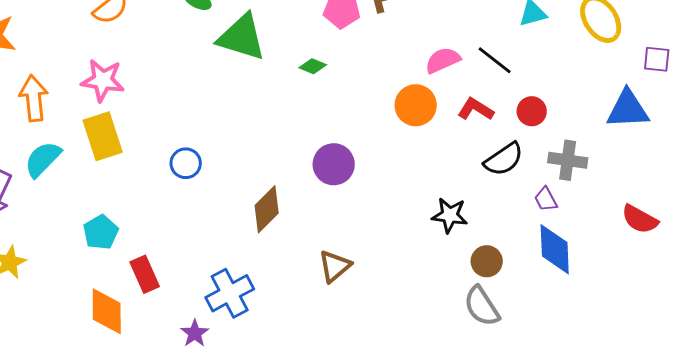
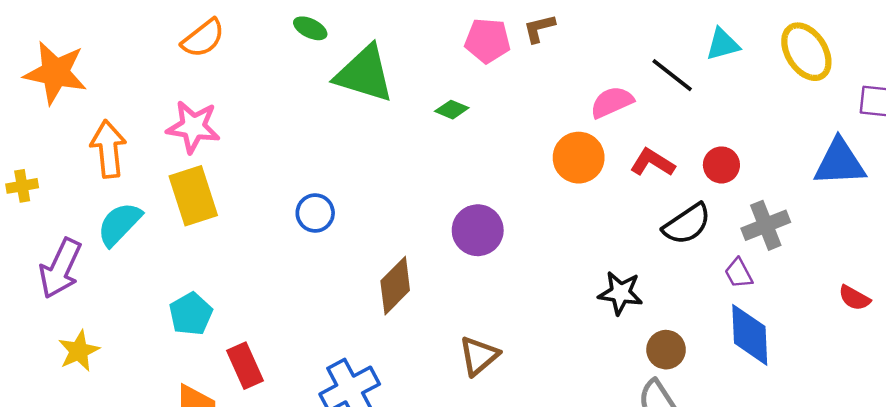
black line: (495, 60) -> (672, 75), moved
gray cross: (568, 160) -> (766, 225), turned -30
blue circle: (186, 163) -> (315, 213), moved
red semicircle: (640, 219) -> (854, 298), size x0.7

